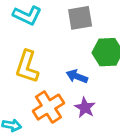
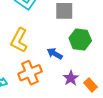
purple star: (85, 108) -> (71, 78), moved

